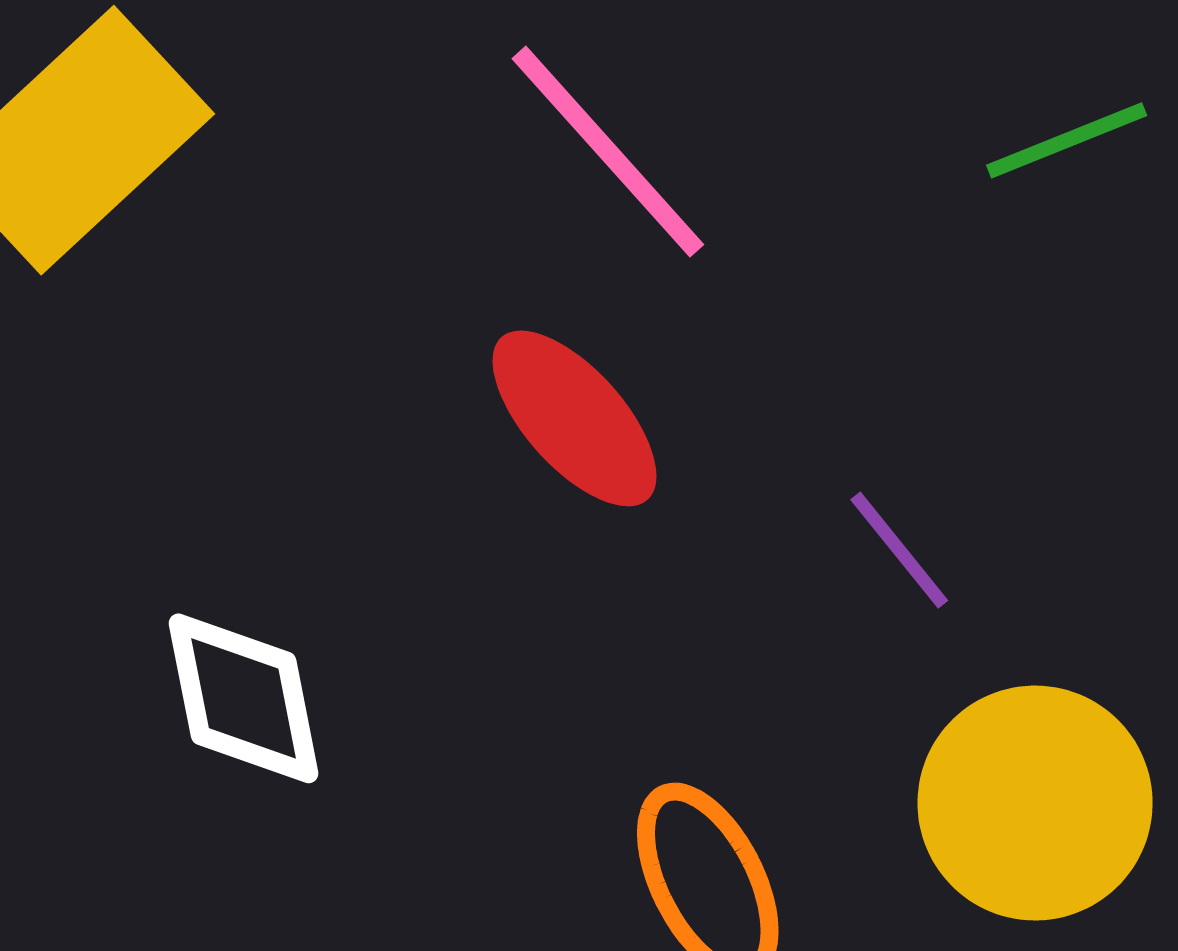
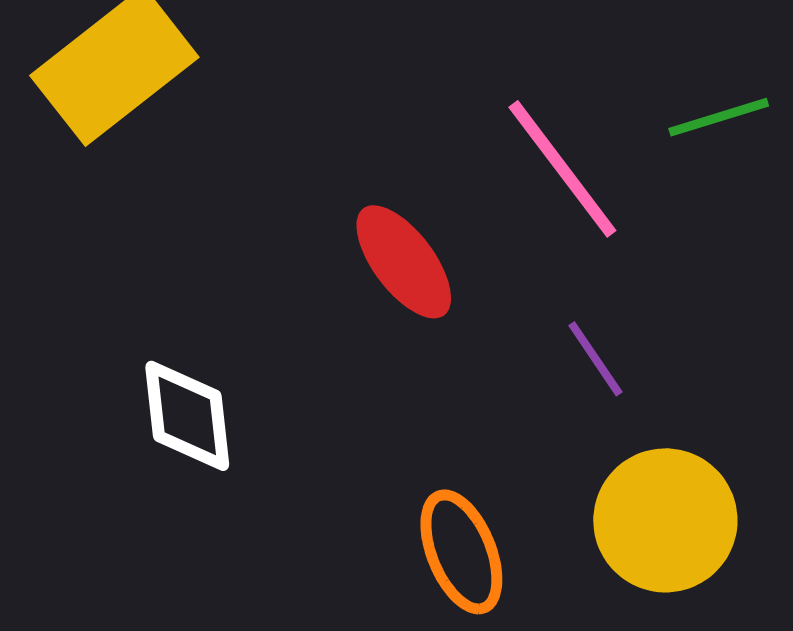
pink line: (608, 152) -> (562, 169), moved

